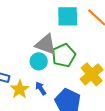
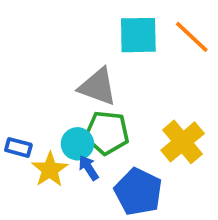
green pentagon: (64, 55) -> (107, 133), moved, turned 30
cyan circle: (39, 61) -> (77, 144), moved

